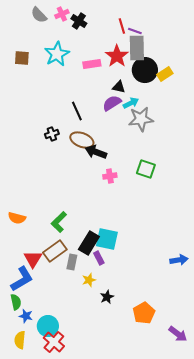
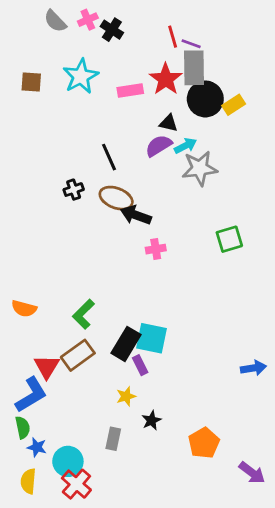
green square: (146, 169) -> (229, 239), moved, turned -36
gray rectangle: (72, 262) -> (113, 439), moved

